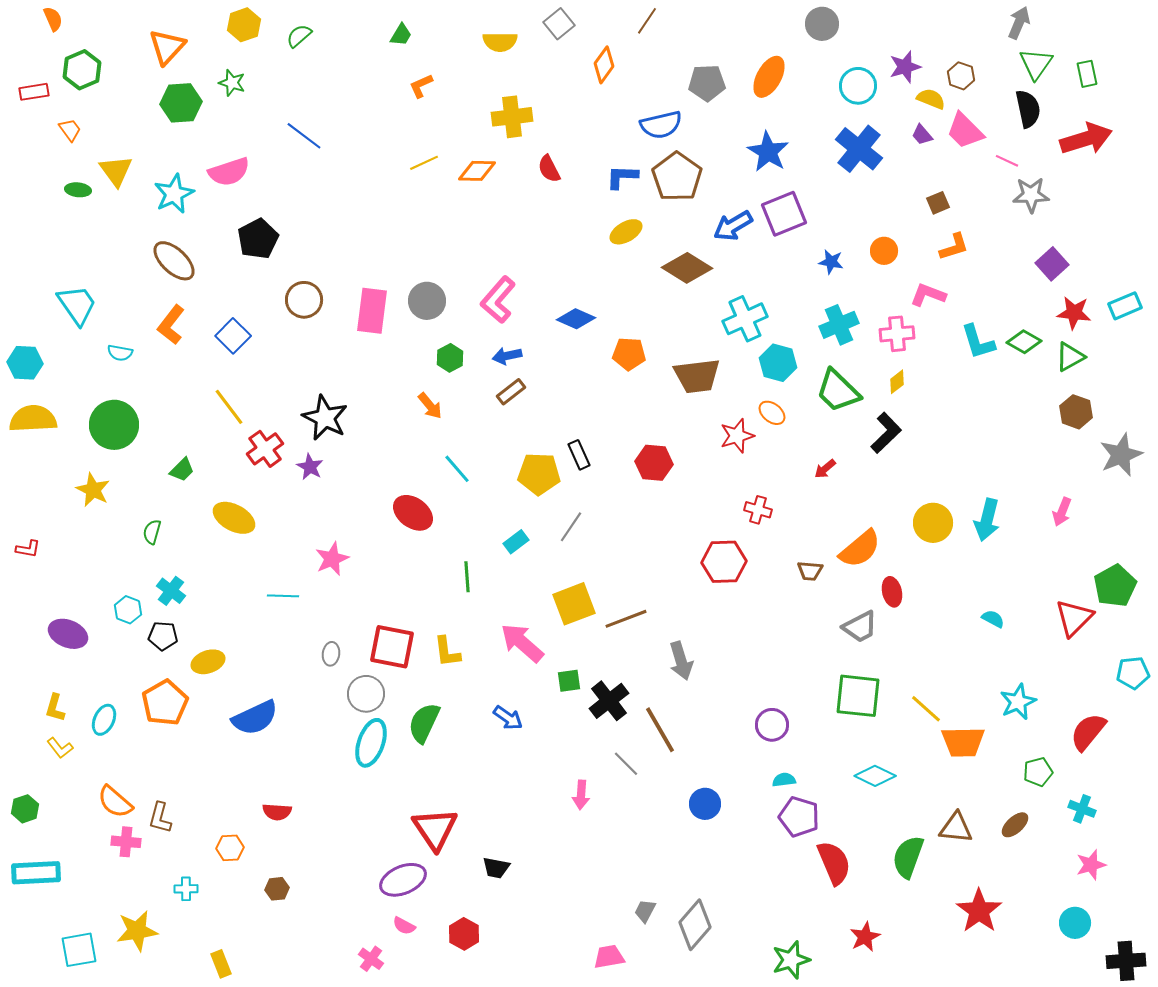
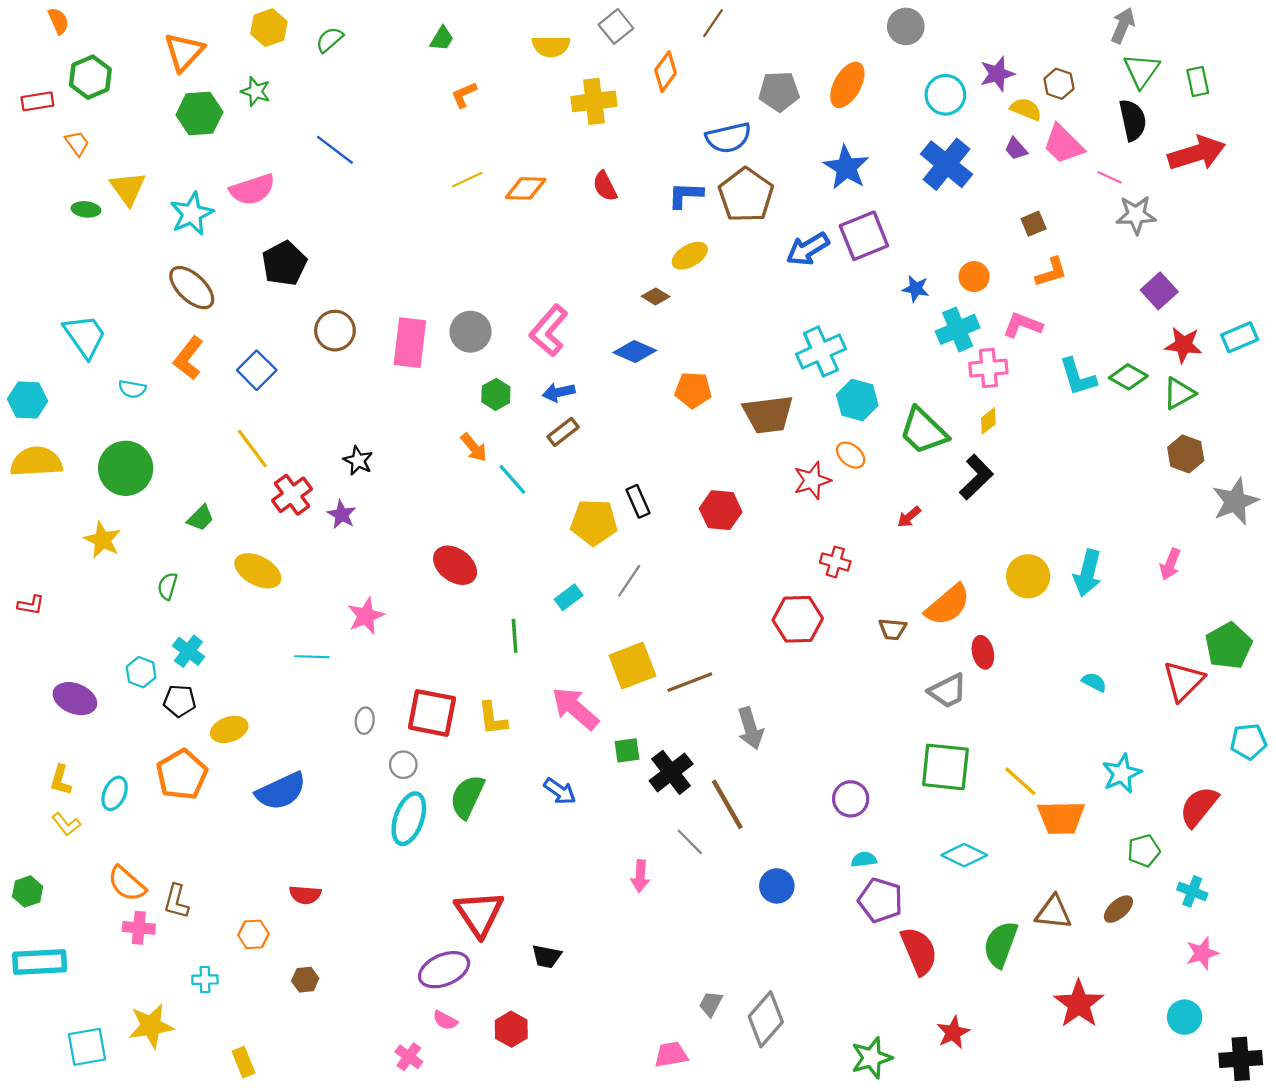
yellow cross: (512, 117) -> (594, 101), moved
brown diamond: (687, 268) -> (656, 296), moved, size x0.5
cyan cross: (839, 325) -> (958, 329), moved
black star: (325, 418) -> (358, 461), size x0.6
cyan line: (457, 469) -> (512, 479), moved
gray circle: (366, 694) -> (403, 765), size x0.7

